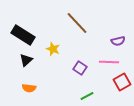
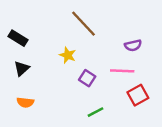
black rectangle: (23, 35) -> (18, 38), size x0.7
yellow star: (53, 49) -> (68, 55), moved

